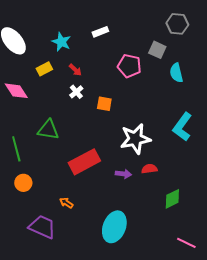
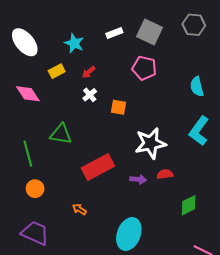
gray square: (157, 50) -> (149, 32), moved, size x1.4
red arrow: (75, 70) -> (89, 72), turned 96
cyan semicircle: (176, 73) -> (197, 87), moved
purple trapezoid: (42, 227) -> (35, 233), moved

